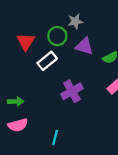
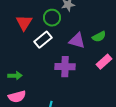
purple triangle: (84, 46) -> (77, 41), moved
purple cross: (72, 91) -> (65, 67), turned 30

